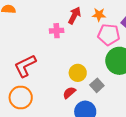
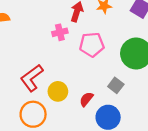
pink pentagon: (109, 35) -> (92, 45), moved
yellow circle: (78, 73) -> (58, 91), moved

